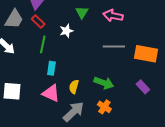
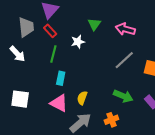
gray trapezoid: (14, 19) -> (26, 27), turned -40
gray line: (114, 47) -> (124, 60), turned -45
green arrow: (104, 83) -> (123, 96), moved
orange cross: (104, 107) -> (111, 120), turned 32

